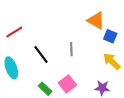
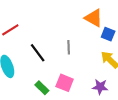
pink square: (67, 84) -> (65, 83), turned -30

